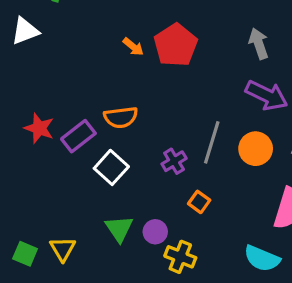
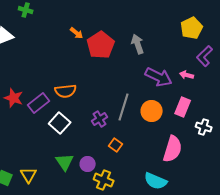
gray arrow: (259, 44) -> (138, 44), moved
orange arrow: (133, 47) -> (77, 33), moved

